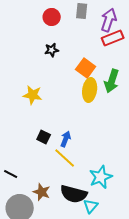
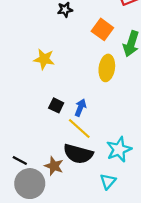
yellow ellipse: (90, 90) -> (107, 68), moved
black line: (11, 174) -> (20, 160), moved
black semicircle: (74, 194) -> (78, 154), moved

